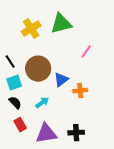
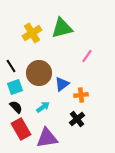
red rectangle: (20, 125) -> (21, 129), size x1.5
black cross: (76, 133) -> (77, 119), moved, turned -35

